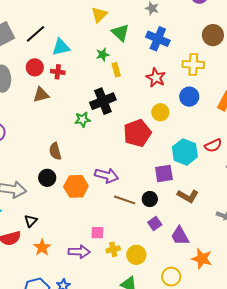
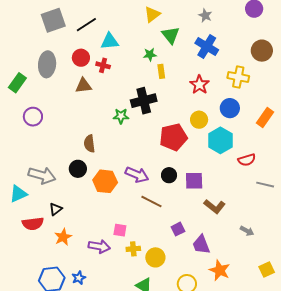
cyan hexagon: (185, 152) -> (220, 140), moved
black circle: (150, 199) -> (169, 175), moved

